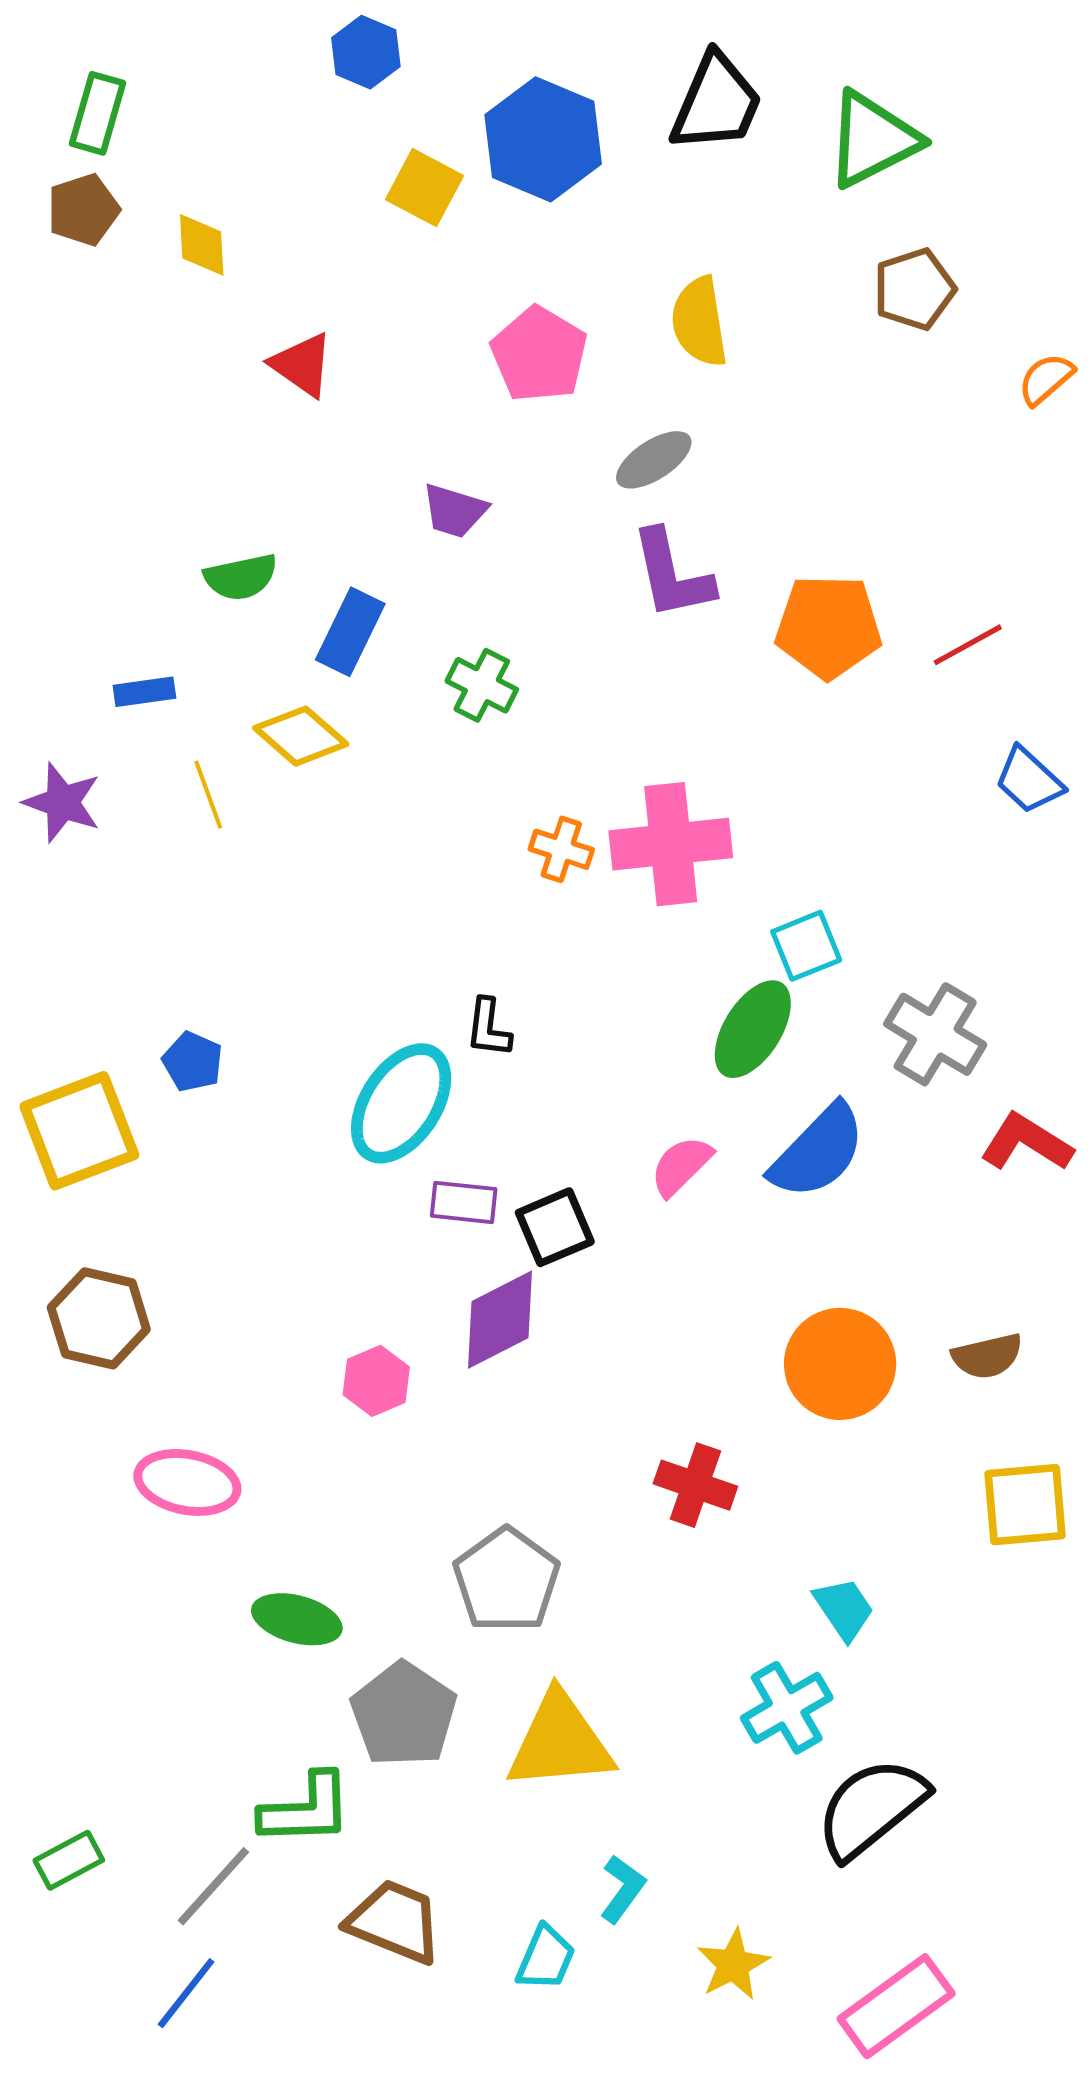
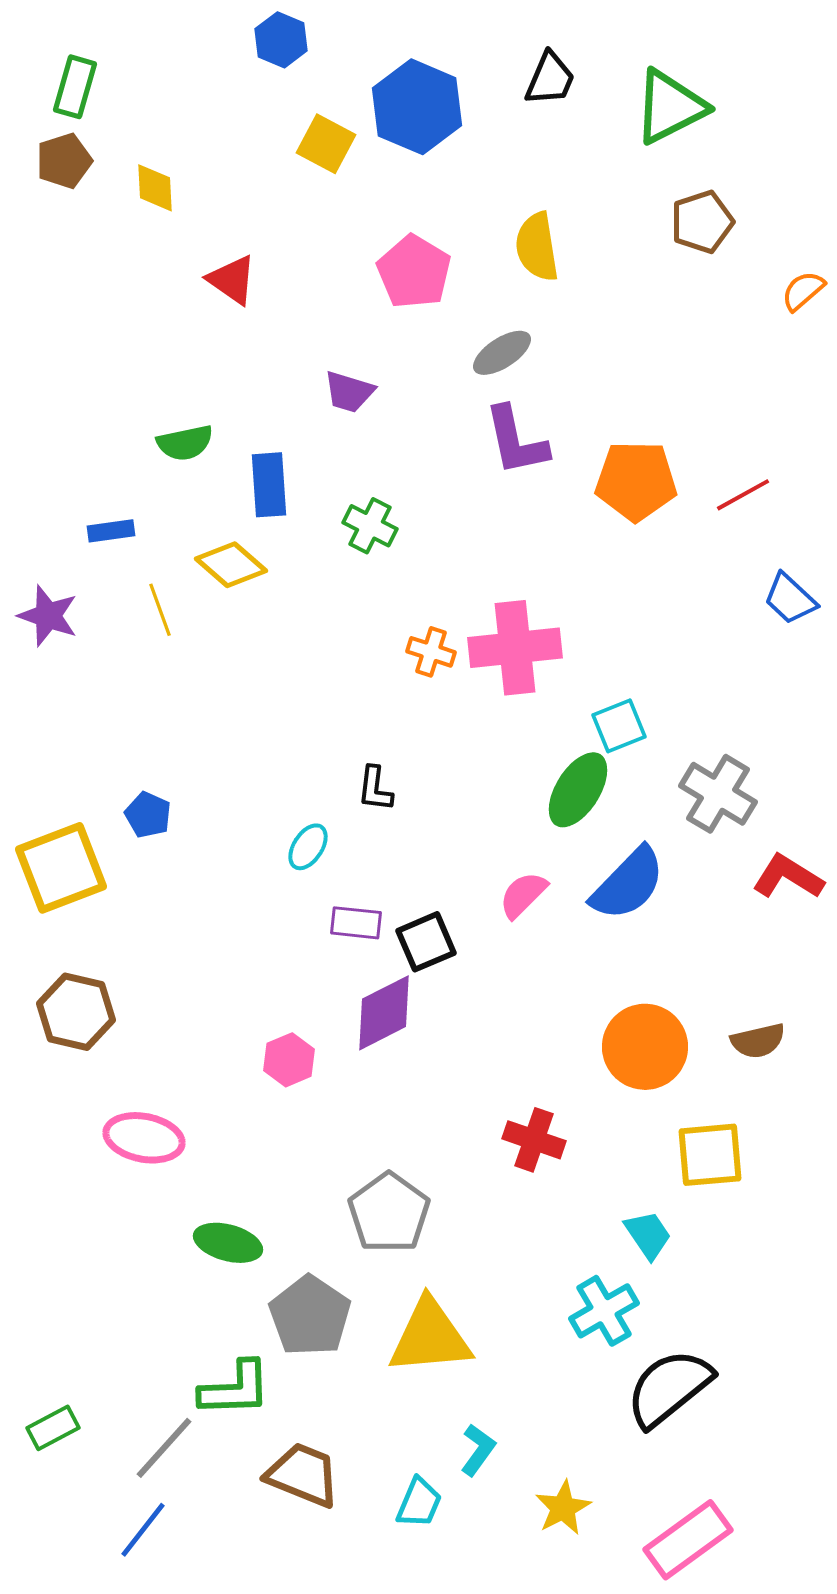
black trapezoid: (716, 103) -> (550, 79), size x0.7
blue rectangle: (350, 632) -> (269, 485), turned -30
cyan ellipse: (401, 1103) -> (308, 847), size x0.5
yellow square: (1025, 1505) -> (710, 1155), moved

